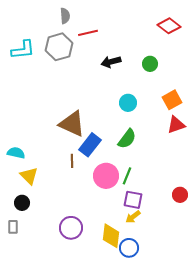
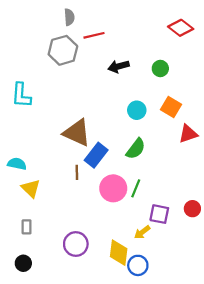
cyan L-shape: (23, 50) -> (21, 95), moved, turned 100
orange square: (172, 100) -> (171, 107), moved, turned -30
purple square: (133, 200) -> (159, 214), moved
black circle: (22, 203) -> (23, 263), moved
gray rectangle: (13, 227) -> (27, 227), moved

